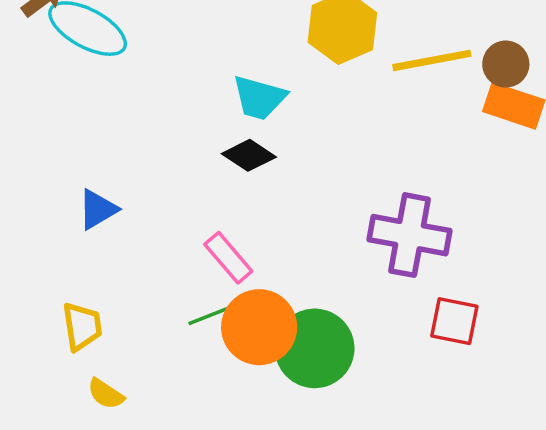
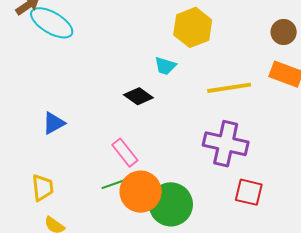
yellow line: (432, 60) -> (229, 88), moved
brown circle: (506, 64) -> (284, 32), moved
cyan trapezoid: (259, 98) -> (165, 66), moved, size x0.7

